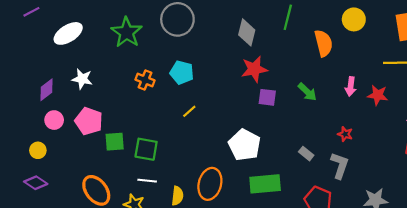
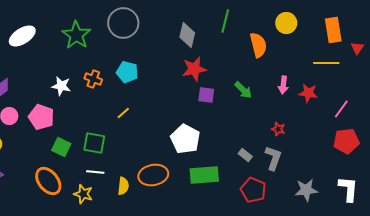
white star: (82, 79) -> (61, 86), moved
yellow line: (189, 111) -> (123, 113), moved
green square: (115, 142) -> (61, 147), moved, turned 30
gray rectangle: (306, 154) -> (245, 155), moved
orange ellipse: (210, 184) -> (153, 175), turned 64

